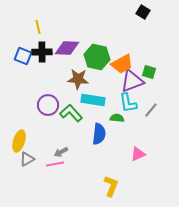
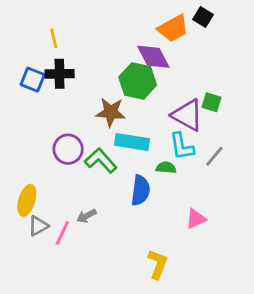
purple diamond: (67, 48) -> (153, 57), moved, turned 60
orange trapezoid: (122, 64) -> (173, 28), moved
purple triangle: (132, 81) -> (187, 115), turned 50
pink line: (55, 164) -> (62, 233), moved, turned -54

